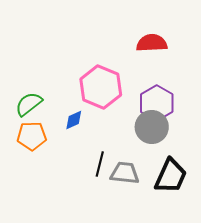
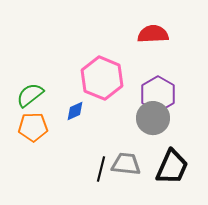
black line: (100, 164) -> (101, 169), moved

